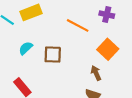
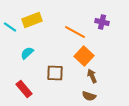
orange square: (108, 49) -> (84, 56), moved
brown square: (53, 55) -> (55, 73), moved

